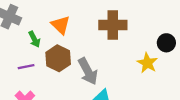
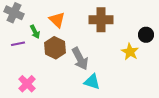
purple line: (26, 67) -> (18, 44), moved

